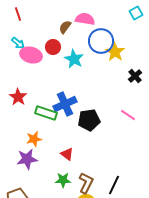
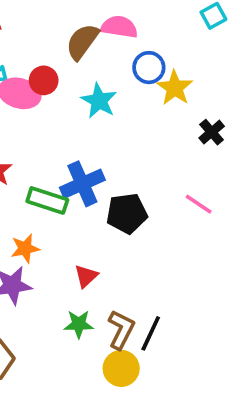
brown semicircle: (65, 27) -> (82, 42), size x1.5
blue circle: (101, 41) -> (149, 68), size x0.7
red circle: (53, 47) -> (44, 80), moved
red triangle: (67, 154) -> (86, 276), turned 40
black line: (114, 185) -> (151, 333), moved

